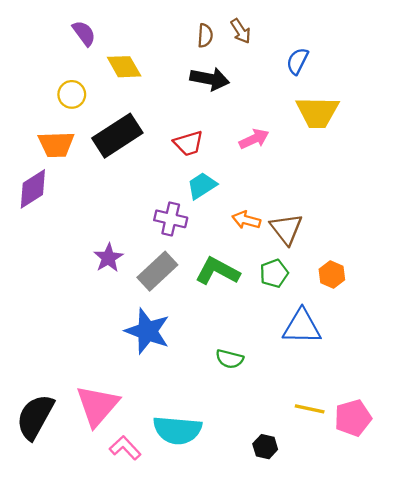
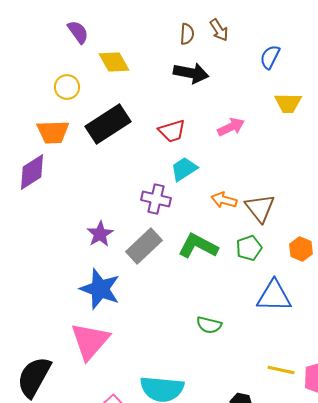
yellow trapezoid: (317, 112) -> (288, 103), size x0.7
blue star: (147, 331) -> (100, 289), moved
pink triangle: (97, 406) -> (90, 341), moved

